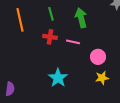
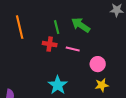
green line: (51, 14) -> (57, 27), moved
green arrow: (81, 18) -> (81, 25), turned -42

